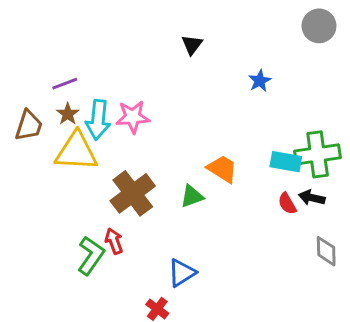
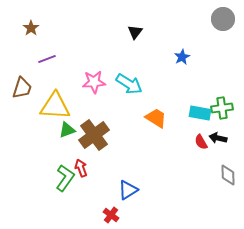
brown star: (68, 114) -> (31, 28), moved
cyan arrow: (98, 120) -> (129, 84), moved, turned -64
green cross: (318, 154) -> (222, 108), size x0.7
green triangle: (192, 196) -> (67, 130), moved

